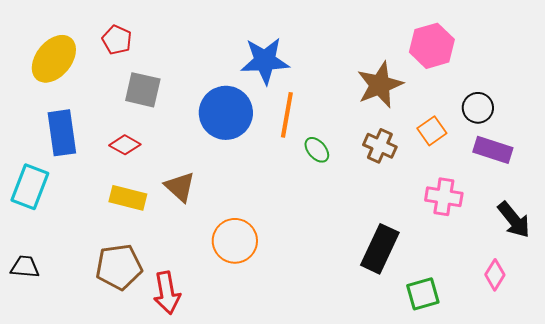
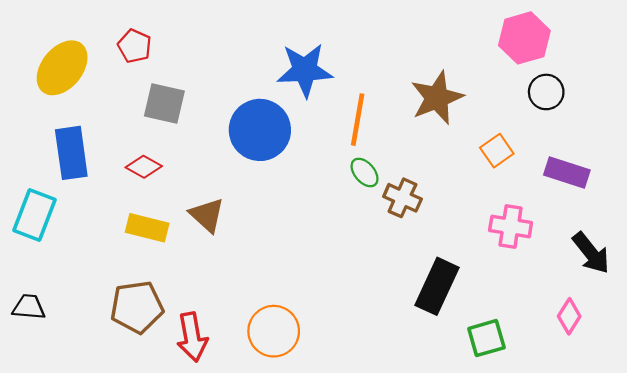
pink hexagon: (432, 46) -> (524, 38), moved
black circle: (478, 108) -> (546, 92), moved
orange line: (287, 115) -> (358, 120), moved
brown cross: (380, 146) -> (402, 198), moved
orange circle: (235, 241) -> (274, 331), moved

